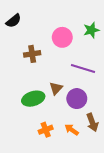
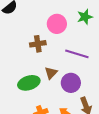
brown cross: (32, 54) -> (38, 44), moved

